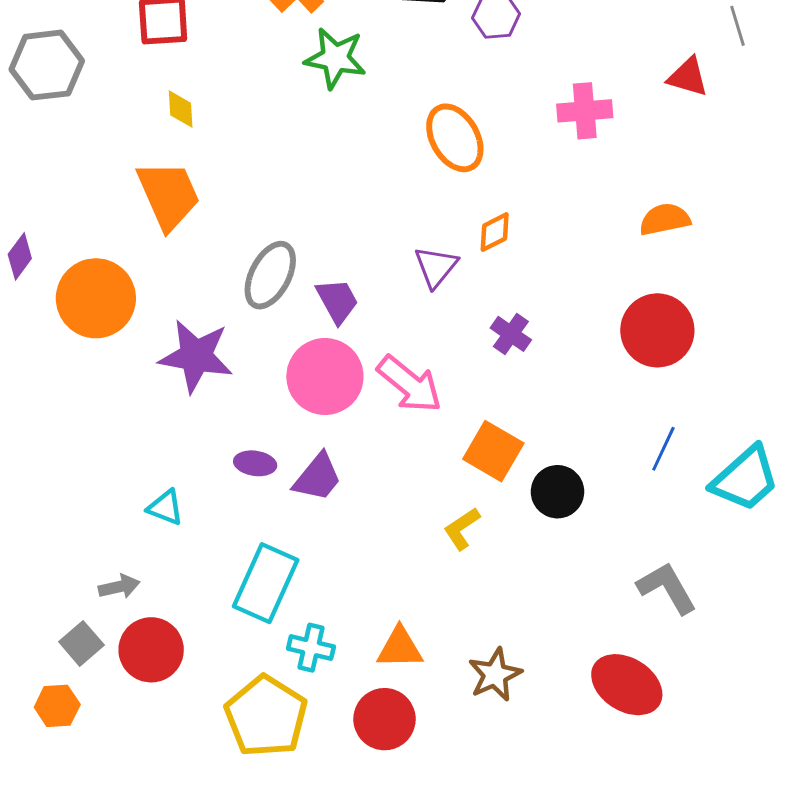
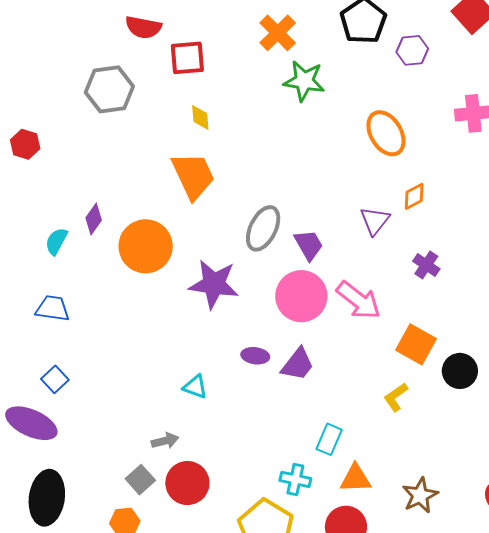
cyan rectangle: (266, 583) -> (329, 439), moved, size x0.6

